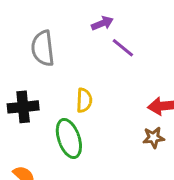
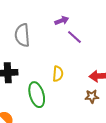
yellow semicircle: (84, 100) -> (58, 74), moved

